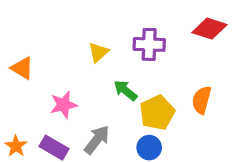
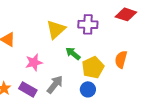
yellow triangle: (98, 52) -> (56, 29), size x1.5

